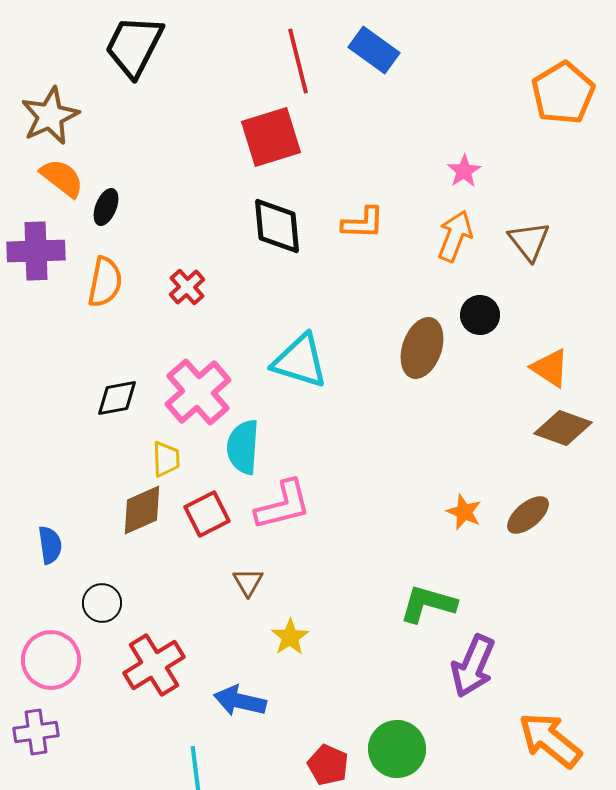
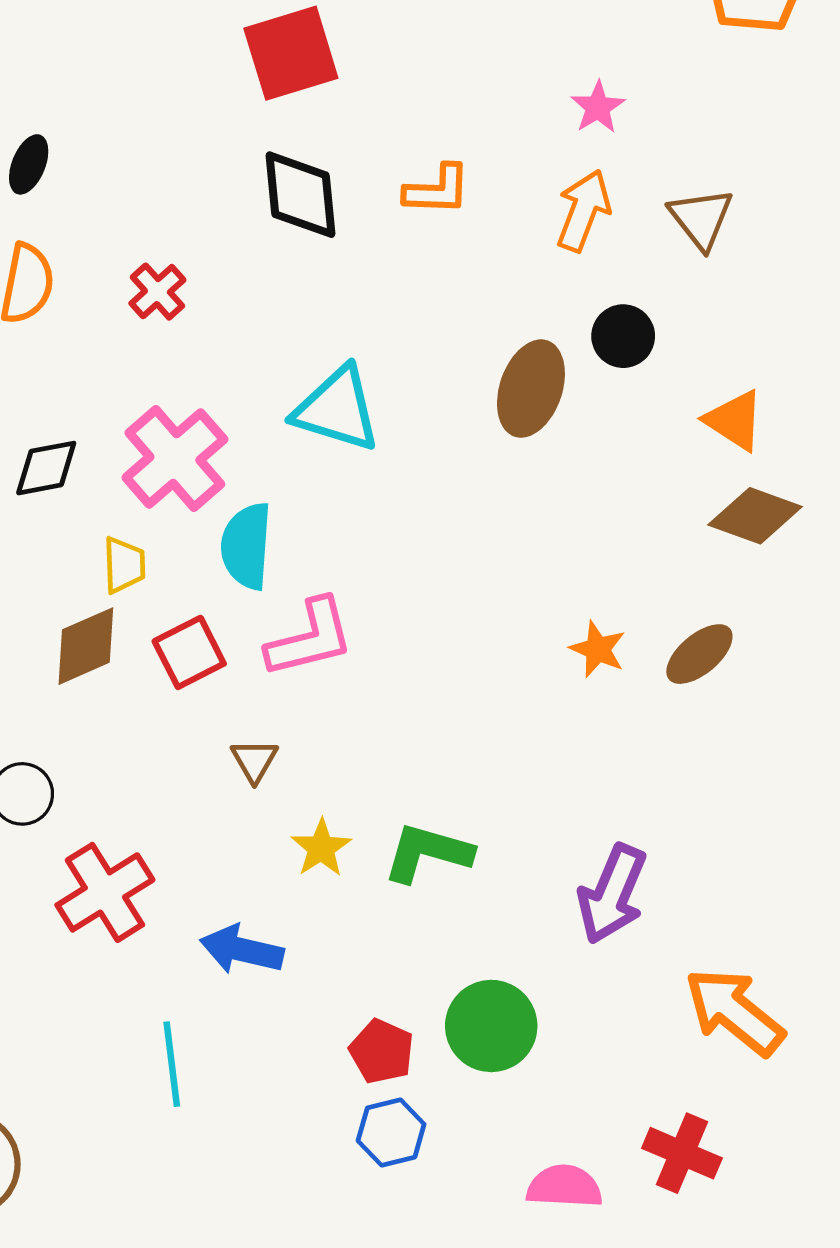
green L-shape: (428, 604) -> (428, 853), moved

